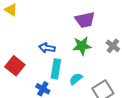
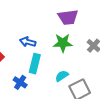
cyan semicircle: (76, 79) -> (62, 76), moved

